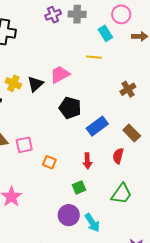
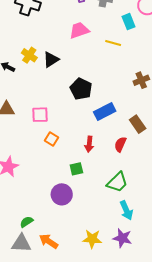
pink trapezoid: (60, 74) -> (79, 30), moved
pink square: (24, 145) -> (40, 115), moved
cyan arrow: (92, 223) -> (126, 210), moved

